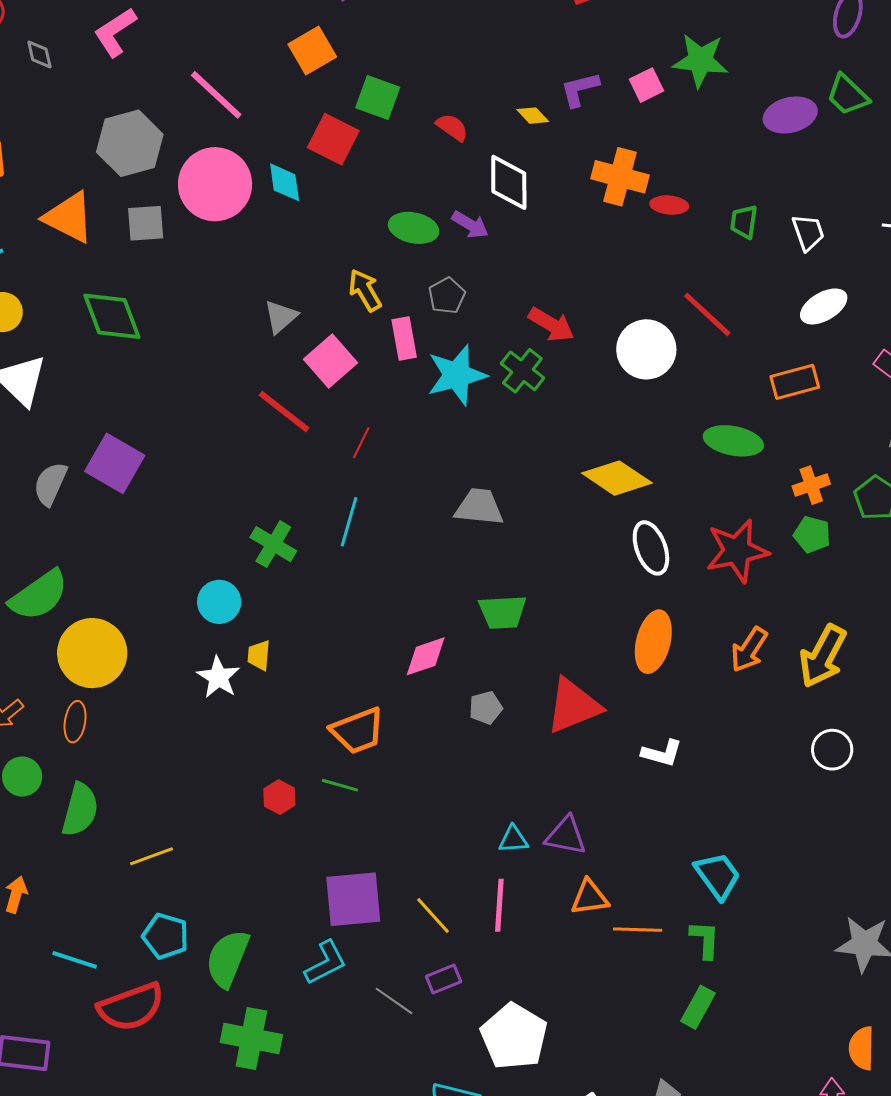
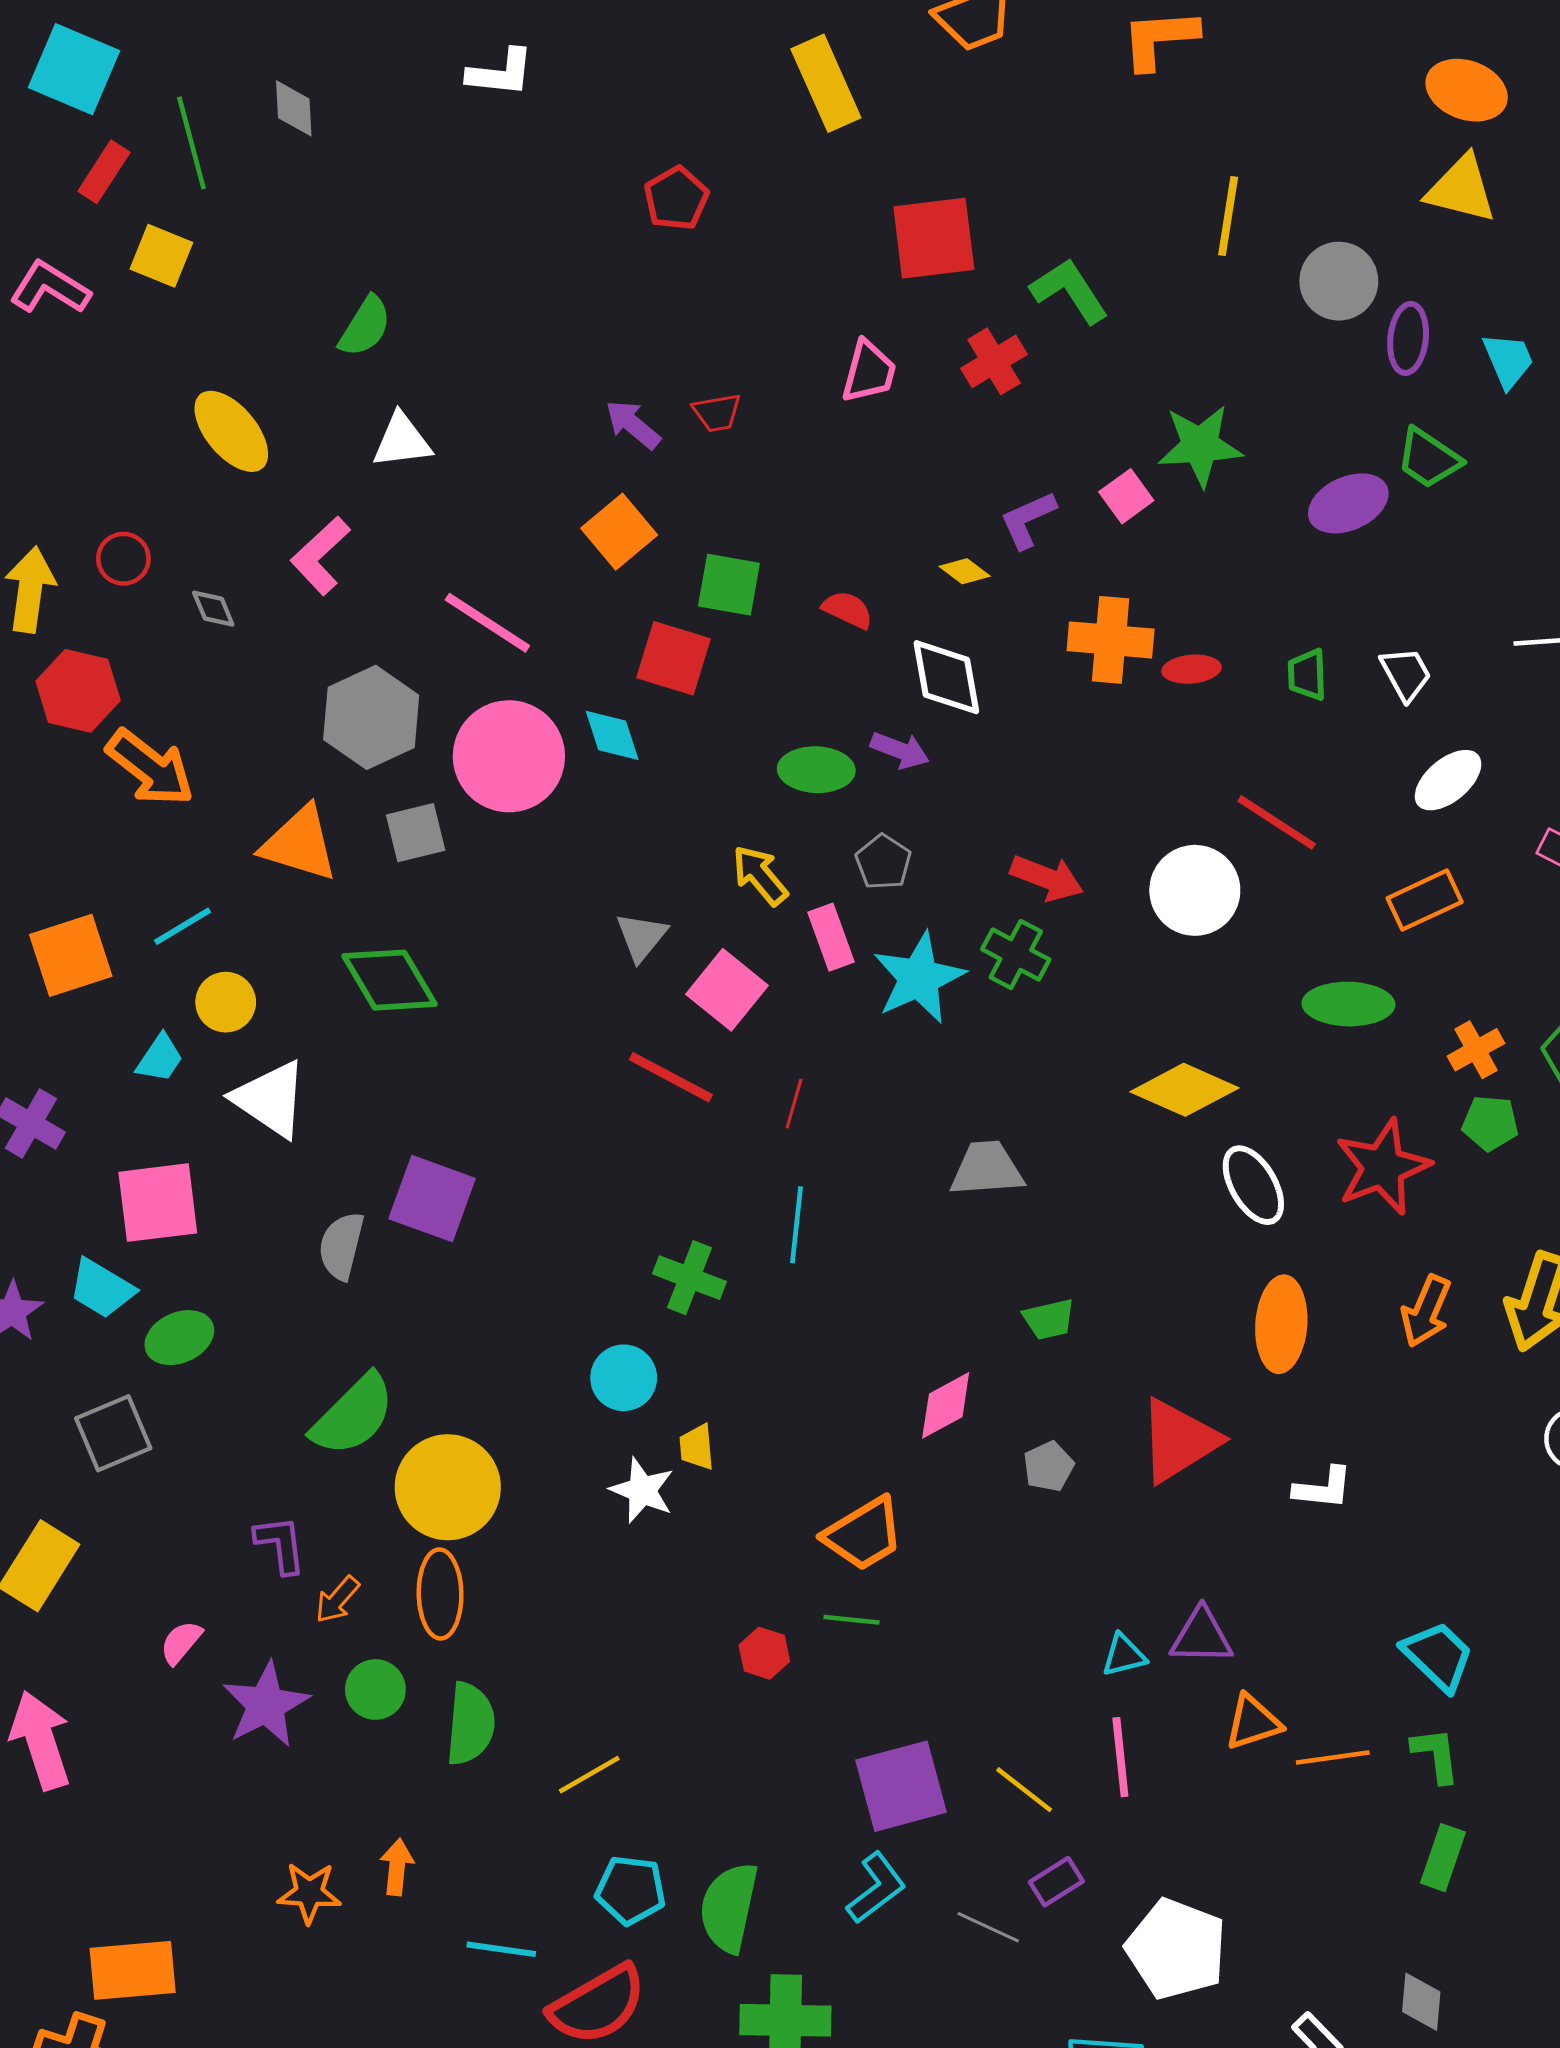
green trapezoid: (503, 612) -> (1049, 1319), size x0.7
orange ellipse: (75, 722) -> (440, 1594), size x1.4

